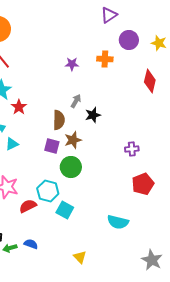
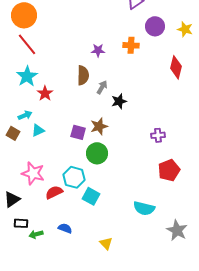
brown semicircle: (59, 120) -> (83, 75), moved
blue semicircle: (31, 244) -> (65, 228), moved
gray star: (152, 260) -> (177, 230), moved

